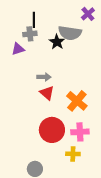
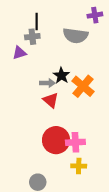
purple cross: (88, 14) -> (95, 15), turned 32
black star: (57, 42) -> (61, 75), moved
orange cross: (77, 101) -> (83, 86), moved
pink cross: (80, 132) -> (75, 142), moved

